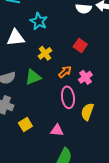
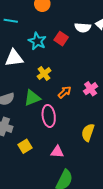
red square: (80, 45) -> (61, 39), moved
pink cross: (85, 77) -> (91, 89), moved
pink ellipse: (68, 97) -> (49, 116), moved

